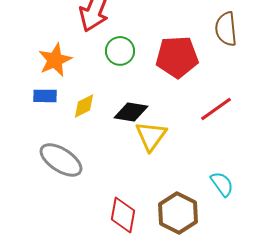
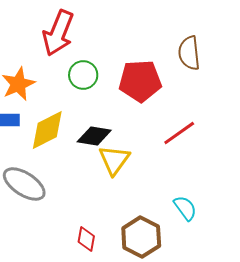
yellow diamond: (84, 106) -> (47, 130), size x1.6
red diamond: (123, 215) -> (86, 239), size x0.7

